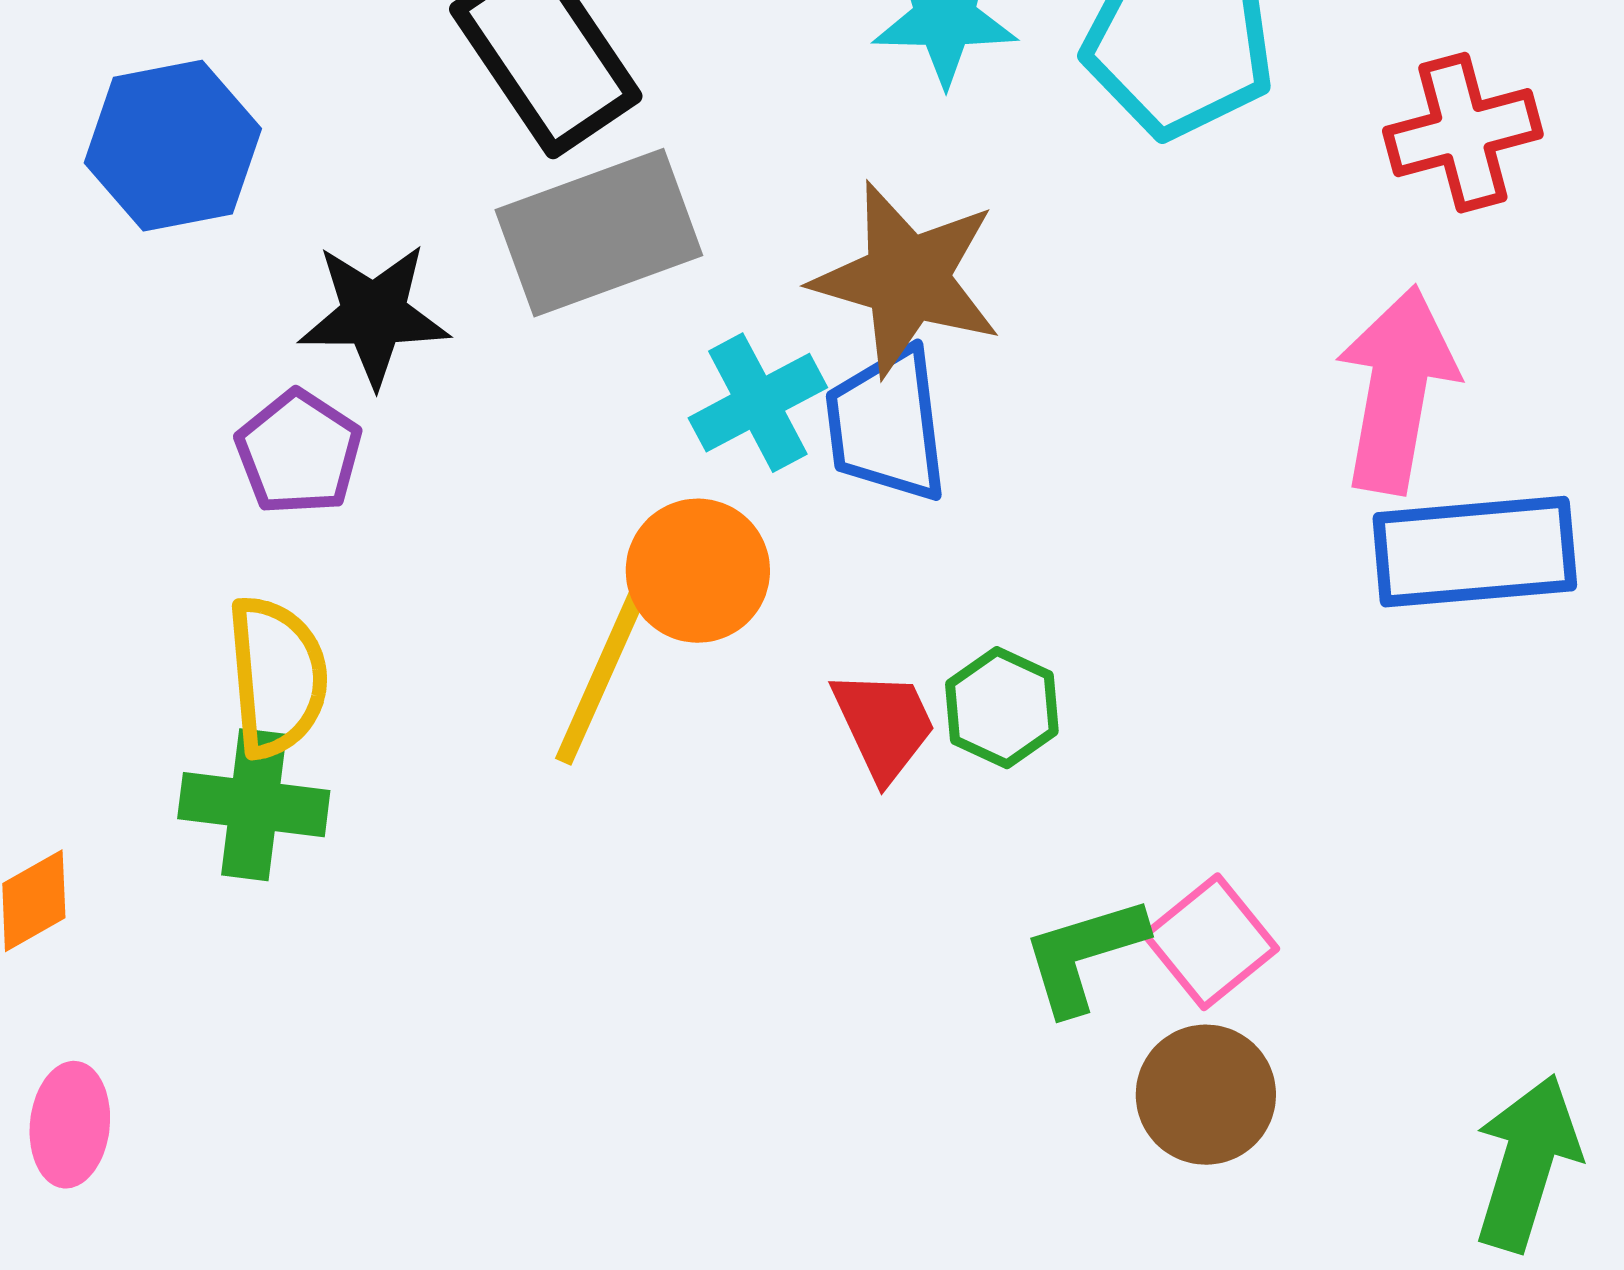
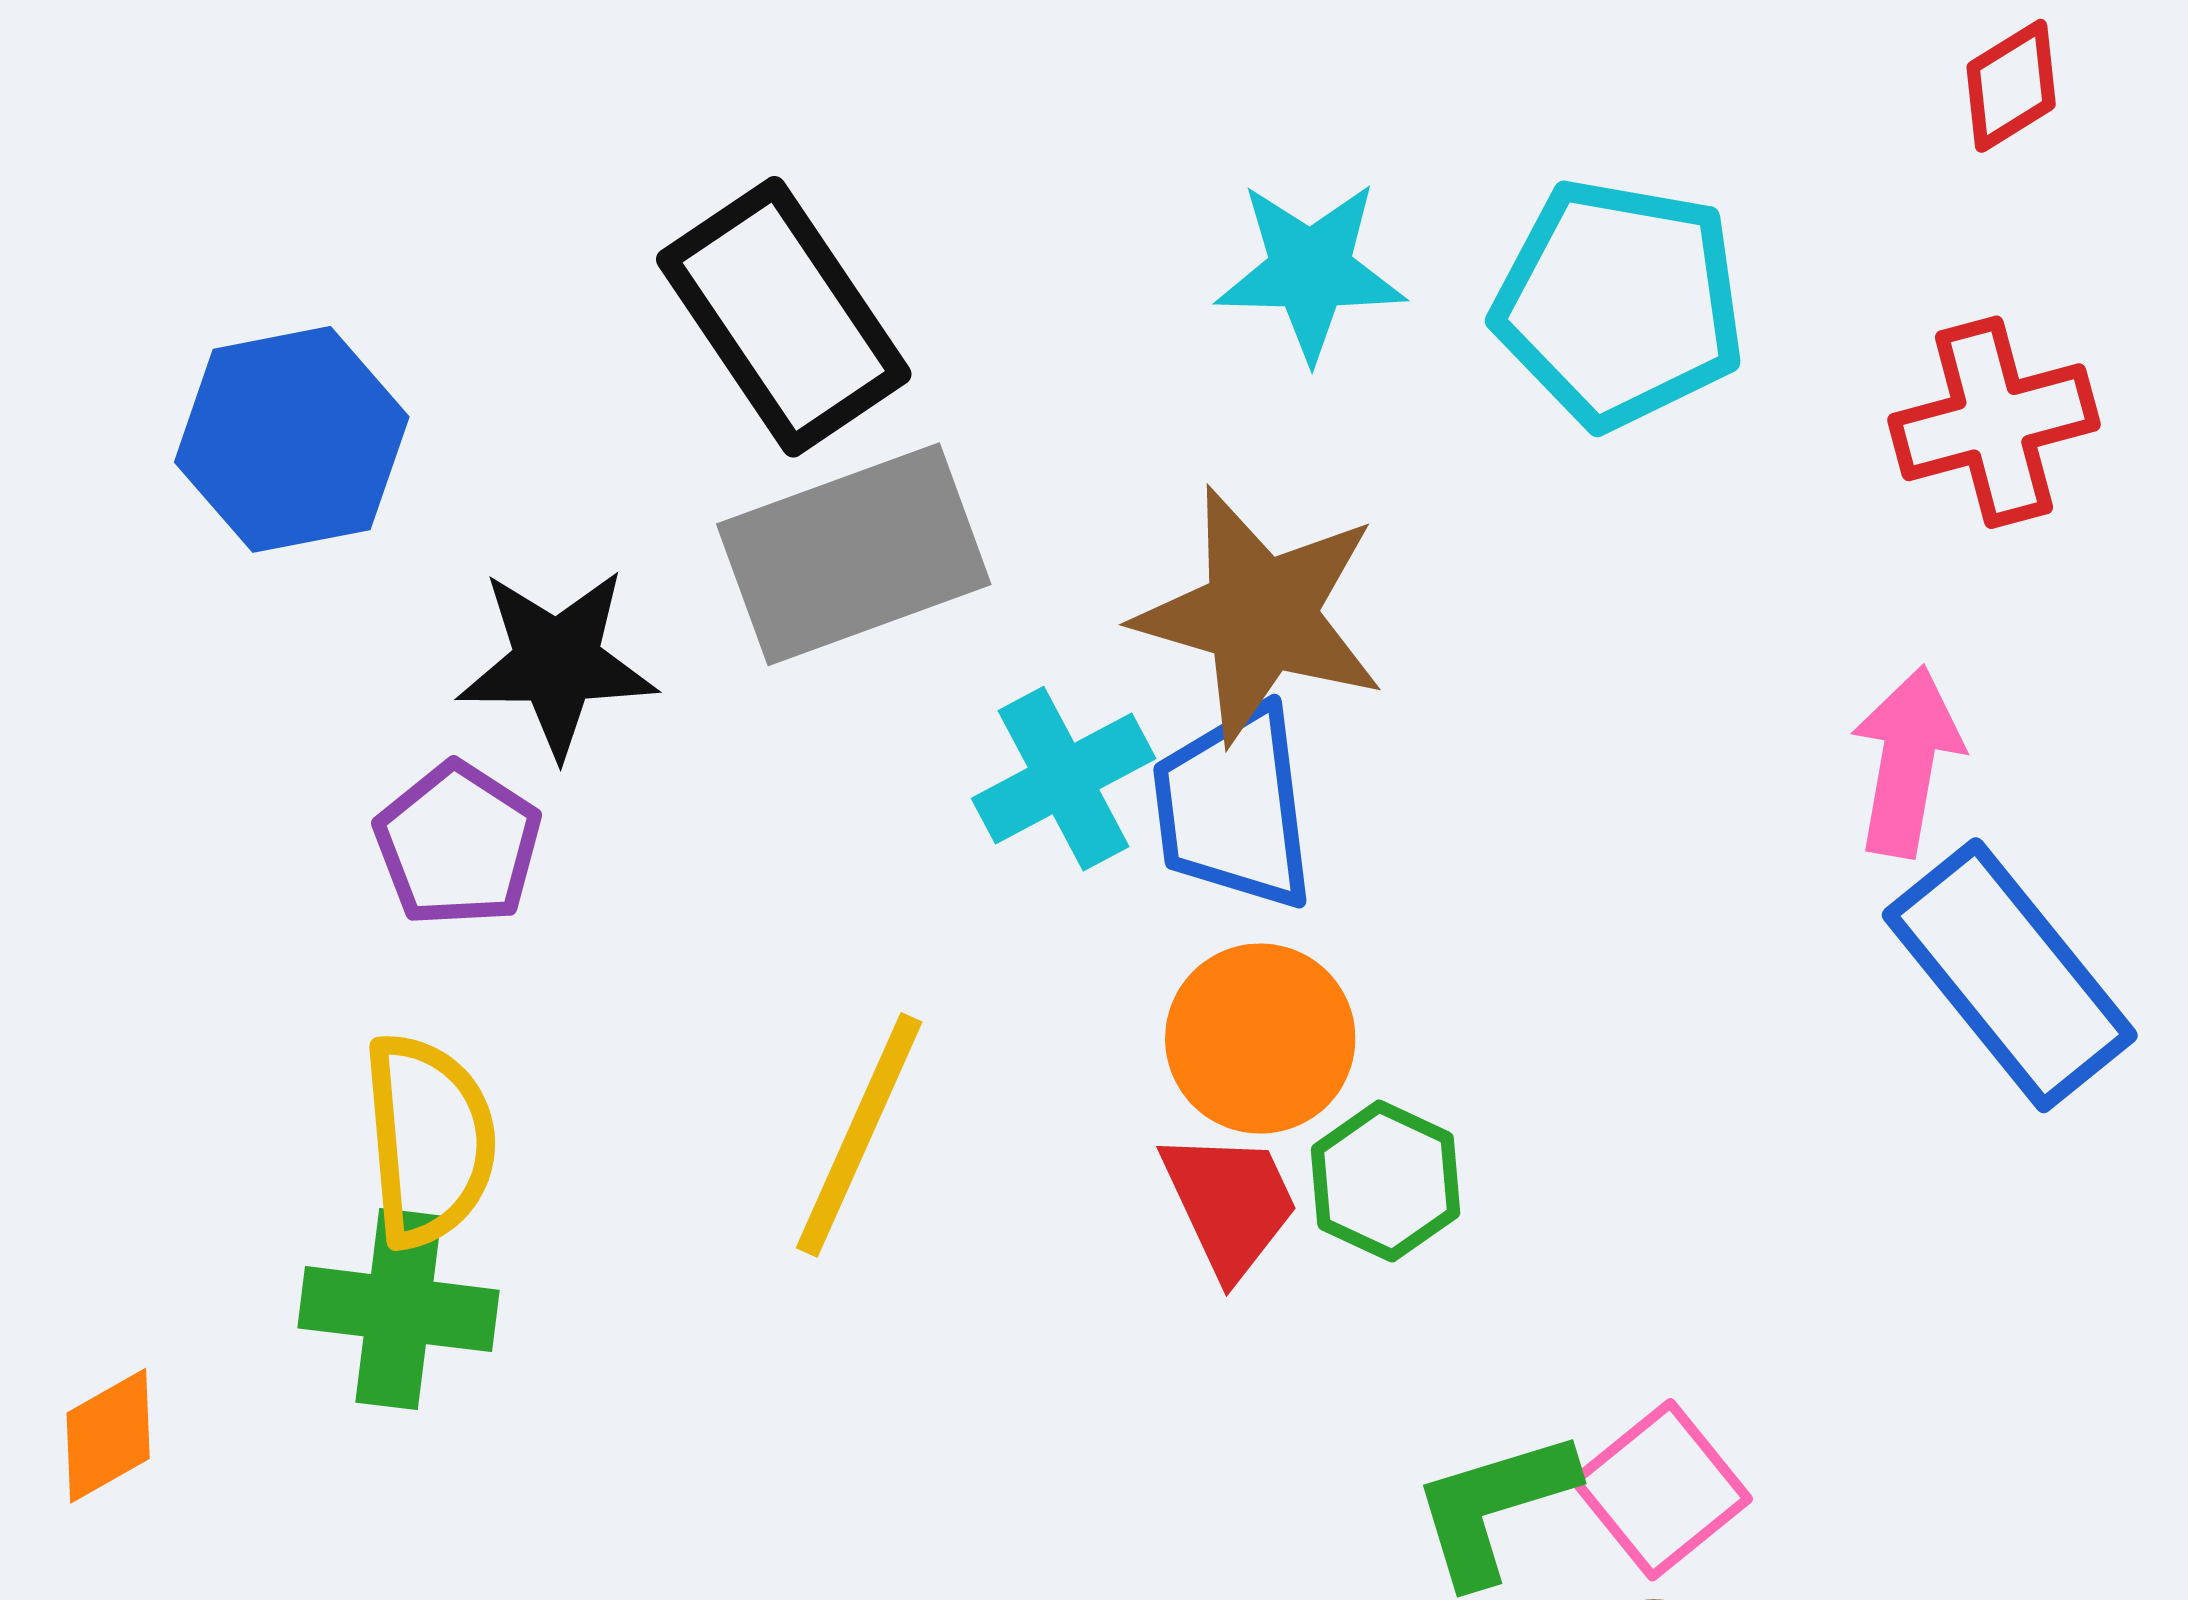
pink arrow: (1397, 390) -> (1907, 761), size x0.7
blue rectangle: (1475, 552) -> (2010, 975), turned 56
orange circle: (698, 571) -> (1260, 1039), moved

